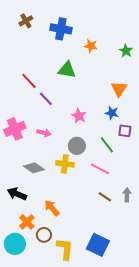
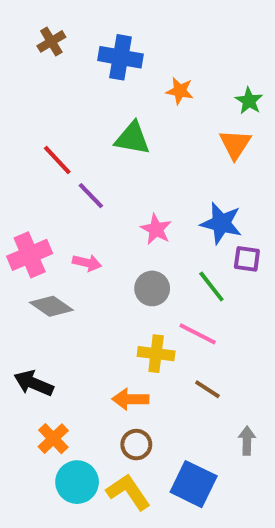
orange triangle: (119, 89) -> (235, 144), moved
blue star: (112, 113) -> (221, 223), size x1.5
yellow cross: (65, 164) -> (156, 354), moved
gray diamond: (34, 168) -> (51, 306), moved
gray arrow: (127, 195) -> (247, 441), moved
orange arrow: (52, 208) -> (130, 399), moved, turned -48
brown circle: (44, 235) -> (136, 445), moved
cyan circle: (15, 244) -> (77, 482), moved
yellow L-shape: (65, 249) -> (128, 492), turned -40

